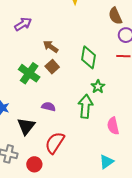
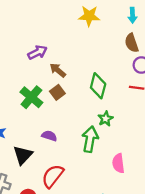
purple arrow: (23, 24) -> (37, 52), moved

